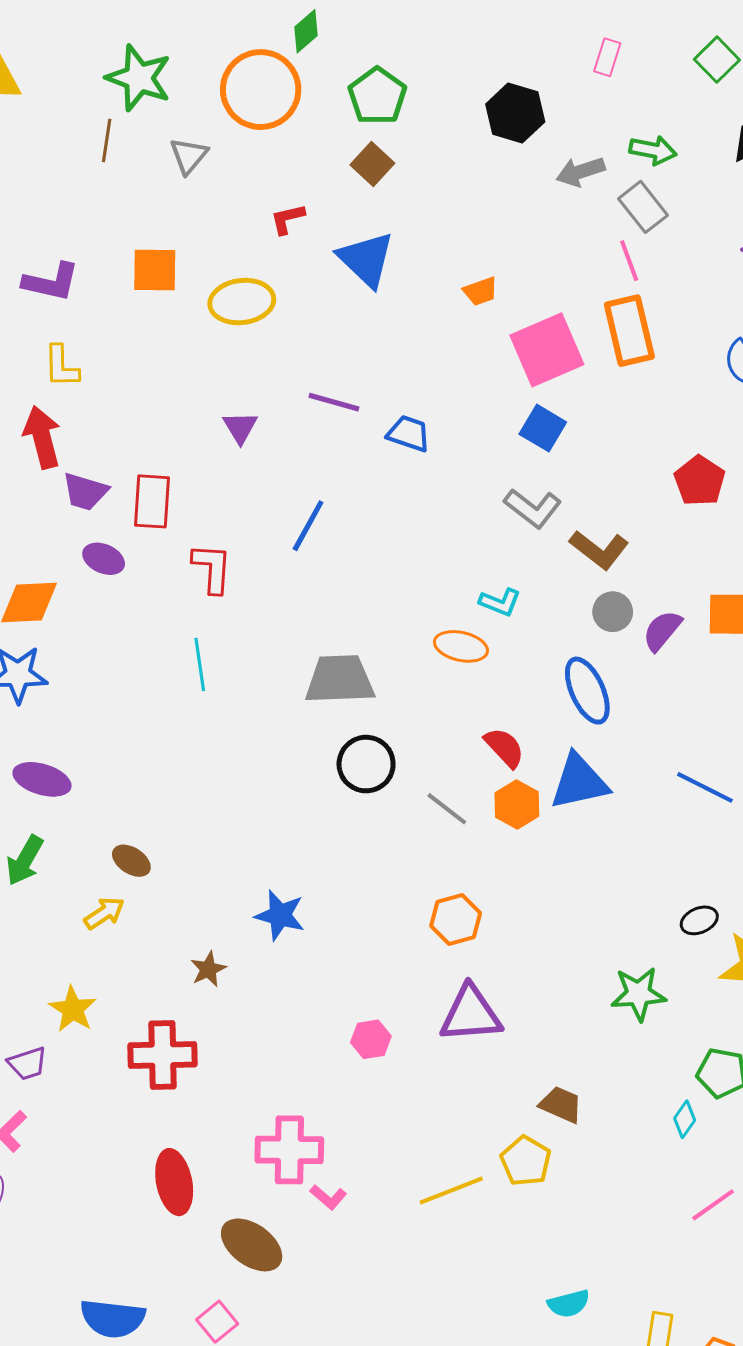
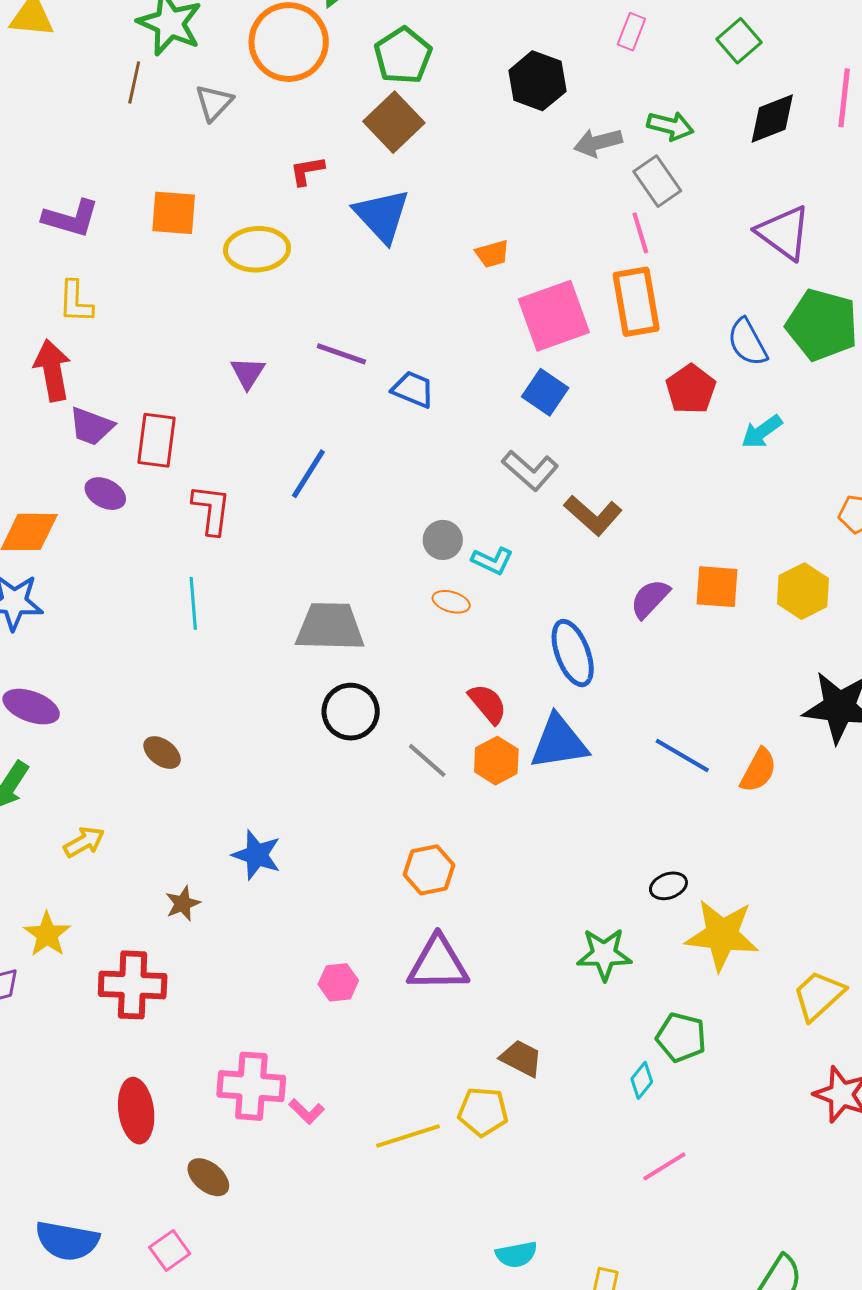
brown square: (372, 164) -> (394, 122), size x1.4
red pentagon: (700, 481) -> (691, 389), moved
gray circle: (613, 612) -> (443, 540), moved
orange ellipse: (461, 646) -> (451, 602), size x0.7
brown ellipse: (131, 861) -> (162, 753), moved
yellow pentagon: (526, 1161) -> (483, 1112), turned -30
pink L-shape: (328, 1197) -> (307, 1111), moved
brown ellipse: (252, 1245) -> (208, 1177), size x0.7

